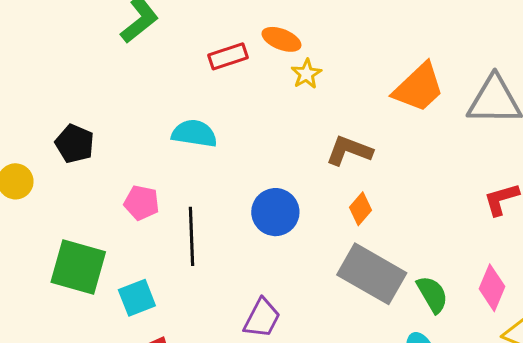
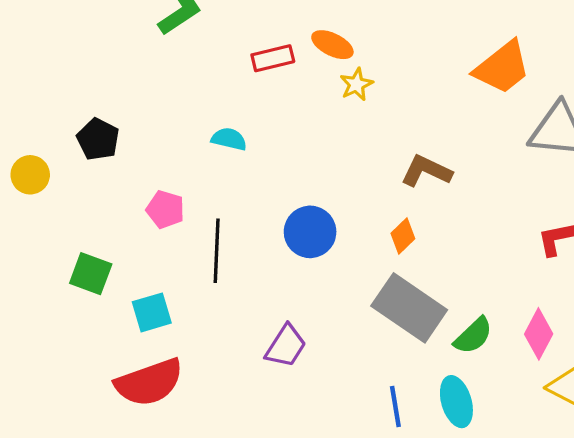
orange trapezoid: (419, 88) -> (502, 67), moved
cyan semicircle: (194, 133) -> (229, 139), size x0.7
brown L-shape: (349, 151) -> (426, 171), moved
green square: (78, 267) -> (91, 274), size x0.7
green semicircle: (432, 294) -> (473, 336), turned 72

